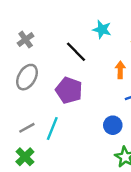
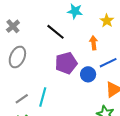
purple pentagon: (69, 90) -> (66, 63), moved, turned -30
blue circle: (113, 125) -> (88, 74), moved

